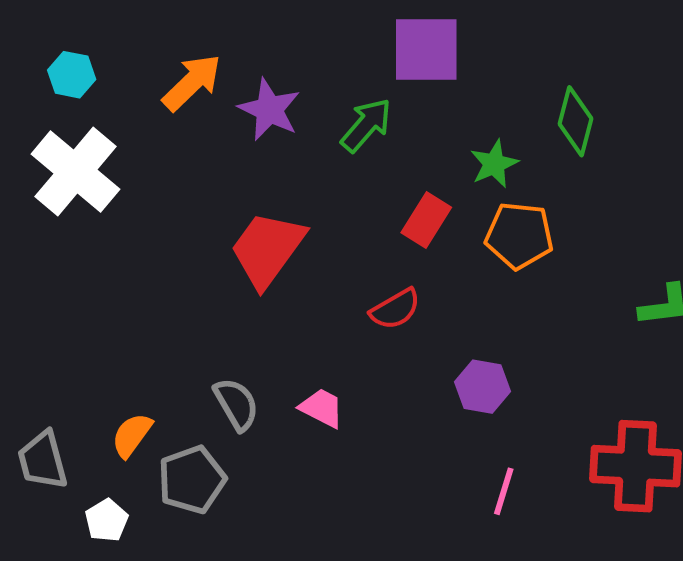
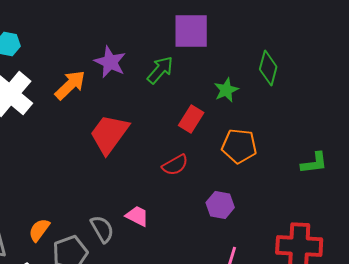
orange arrow: (192, 82) -> (70, 85), moved
orange pentagon: (519, 236) -> (239, 146), moved
gray semicircle: (236, 404) -> (102, 229), moved

